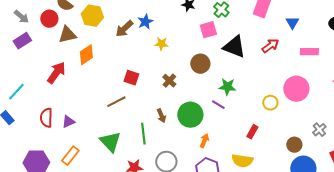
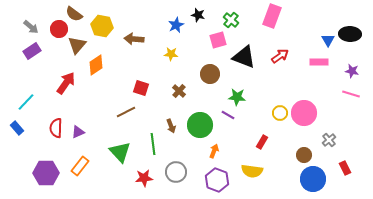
blue star: (145, 22) -> (176, 25), moved
blue triangle: (292, 23) -> (328, 40), moved
brown arrow: (124, 29) -> (134, 39), turned 48
brown triangle: (67, 35) -> (77, 45), turned -36
pink circle: (296, 89) -> (304, 113), moved

